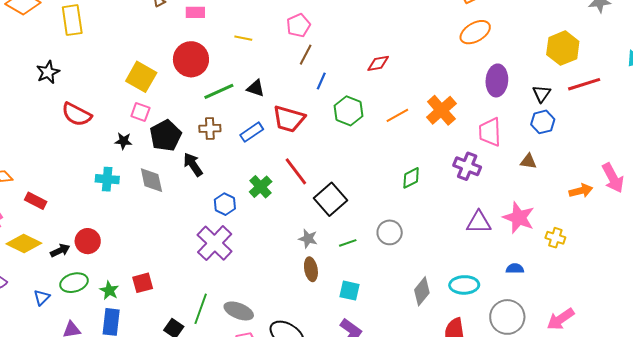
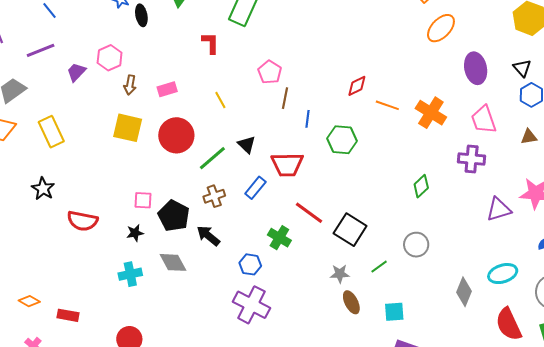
yellow line: (243, 38) -> (220, 100), turned 66
yellow square: (141, 77) -> (128, 128), moved
black triangle: (256, 88) -> (247, 145), turned 42
orange line: (397, 115) -> (387, 105), moved, turned 65

